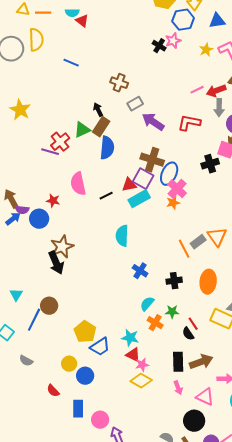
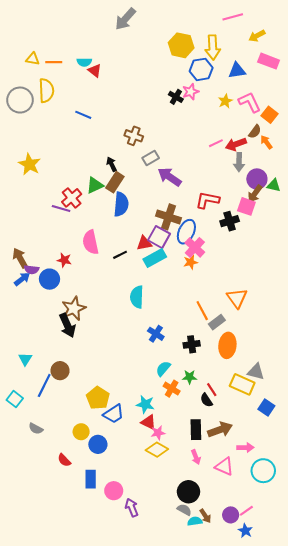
red L-shape: (189, 123) -> (207, 200), moved
gray rectangle: (198, 242) -> (217, 322), moved
black circle: (194, 421) -> (188, 492), moved

